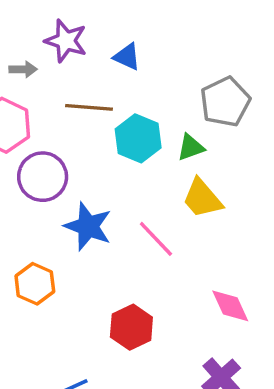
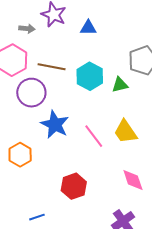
blue triangle: (127, 57) -> (88, 28), turned -30
brown line: (89, 107) -> (52, 67), moved
yellow trapezoid: (202, 198) -> (125, 132), moved

